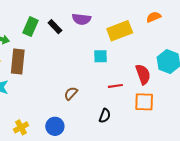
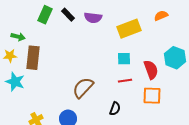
green rectangle: (31, 27) -> (45, 15), moved
black rectangle: (55, 27) -> (68, 15), moved
cyan square: (101, 56) -> (124, 59), moved
brown semicircle: (71, 93) -> (83, 88), size x1.6

